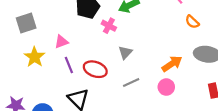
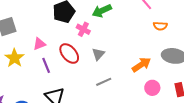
orange semicircle: (192, 22) -> (160, 26), turned -40
red ellipse: (95, 69) -> (69, 54), moved, turned 30
pink circle: (166, 87) -> (152, 88), moved

